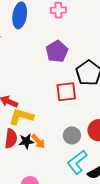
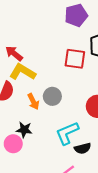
gray circle: (72, 135) -> (52, 96), moved
black star: (26, 141) -> (24, 130), moved

